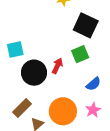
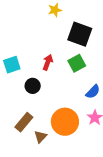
red arrow: (57, 66) -> (48, 62), moved
black circle: (34, 73) -> (33, 86), size x0.6

